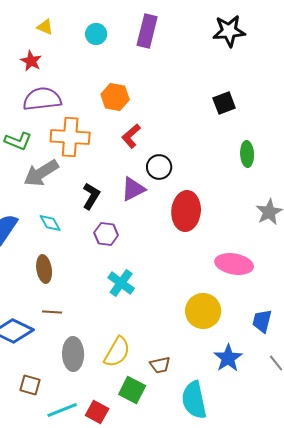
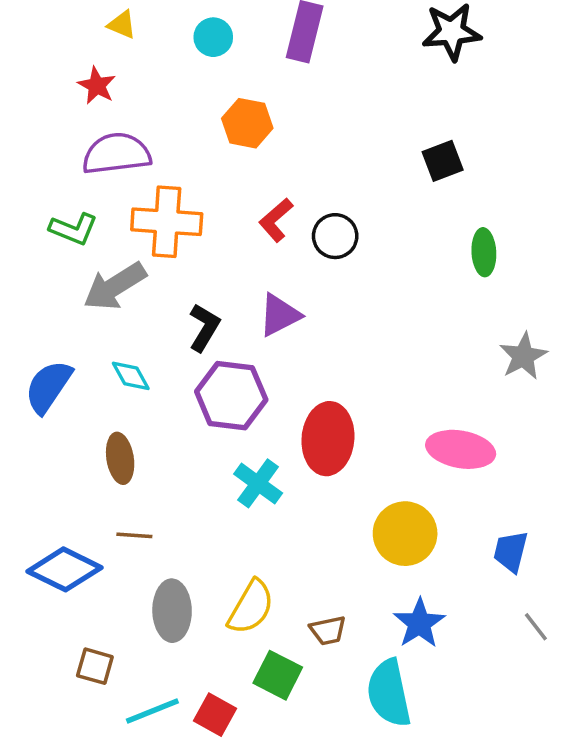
orange hexagon: (115, 97) -> (247, 123), moved
black circle: (159, 167) -> (335, 236), moved
red ellipse: (186, 211) -> (328, 439), moved
purple hexagon: (106, 234) -> (231, 396), size x1.6
blue star: (228, 358) -> (419, 623), moved

